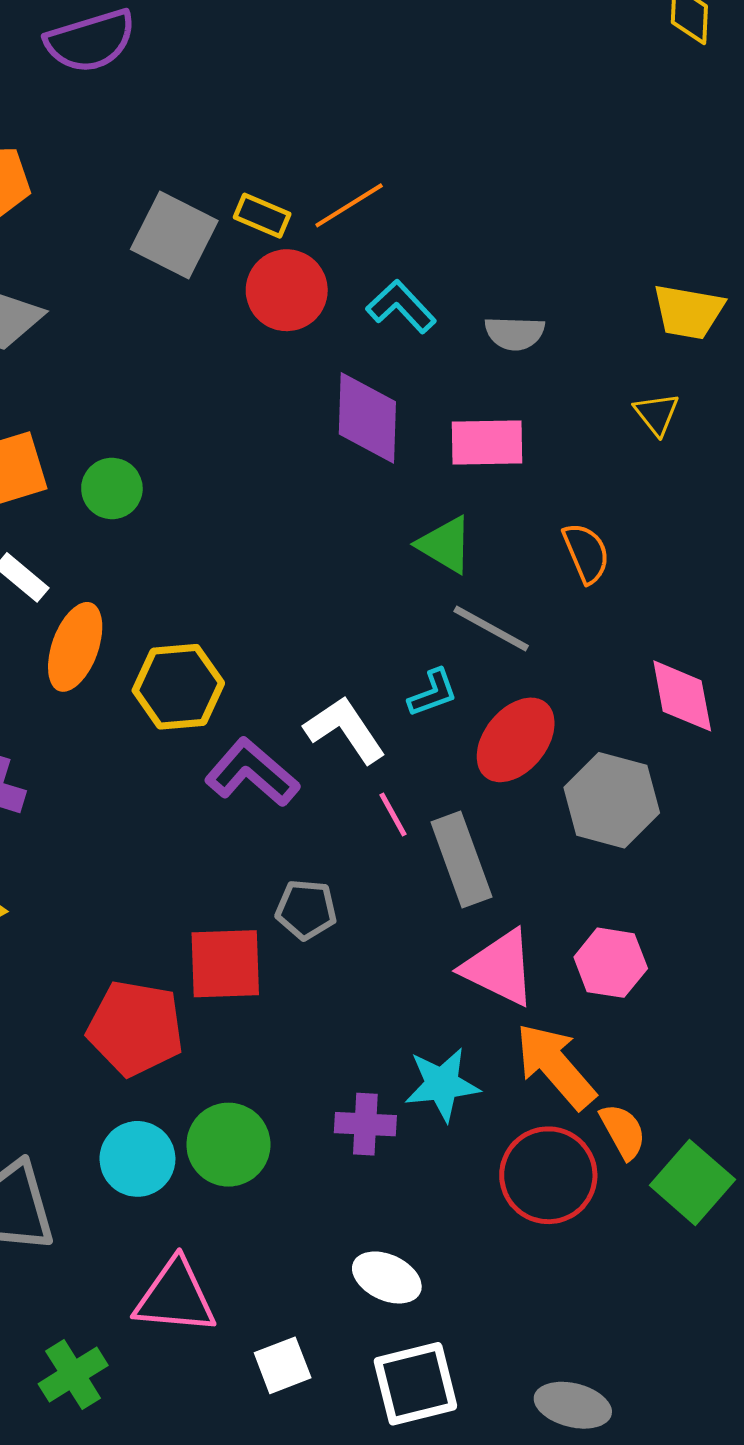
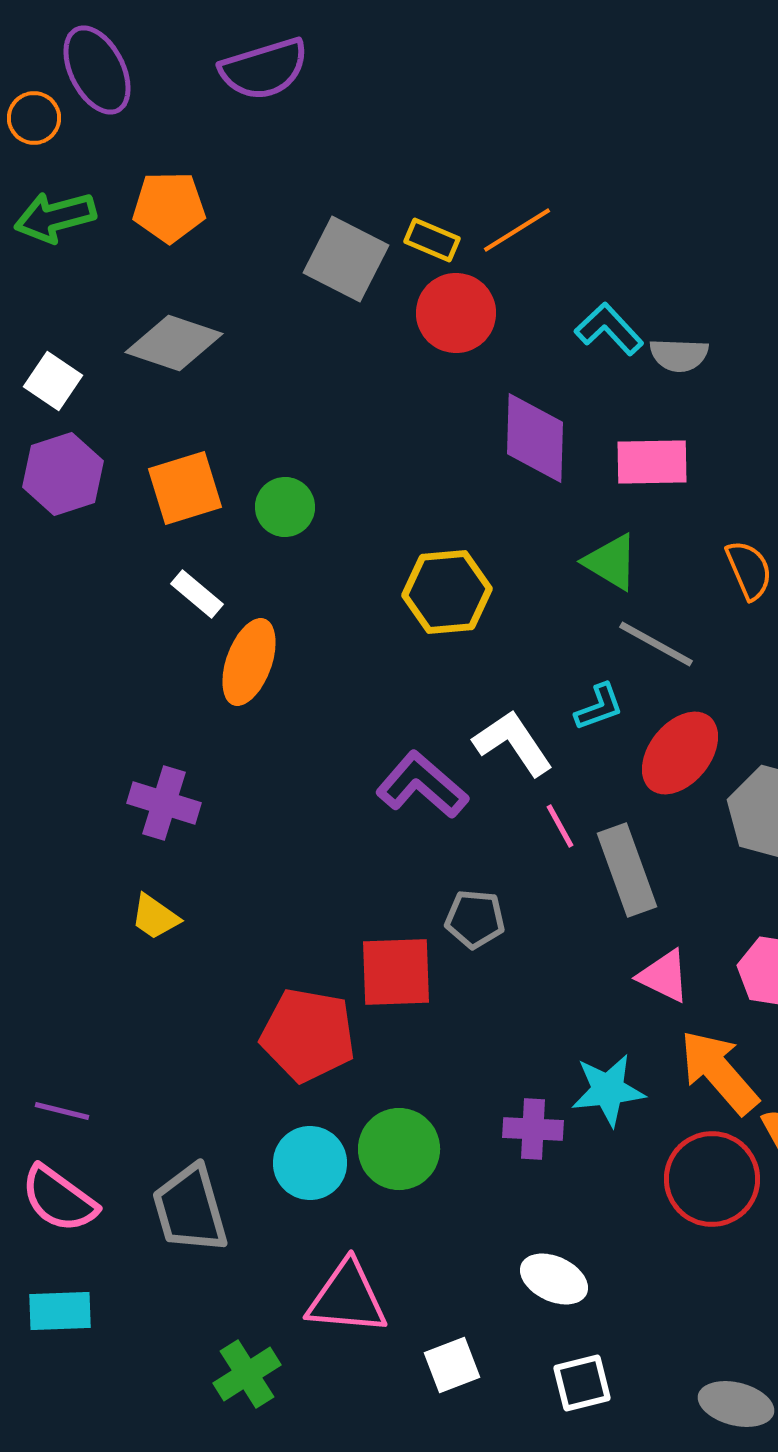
cyan L-shape: (401, 307) -> (609, 329), moved
yellow hexagon: (178, 687) -> (447, 592), moved
pink triangle: (499, 968) -> (664, 976), size x0.7
white square: (415, 1384) -> (582, 1383), size x0.7

